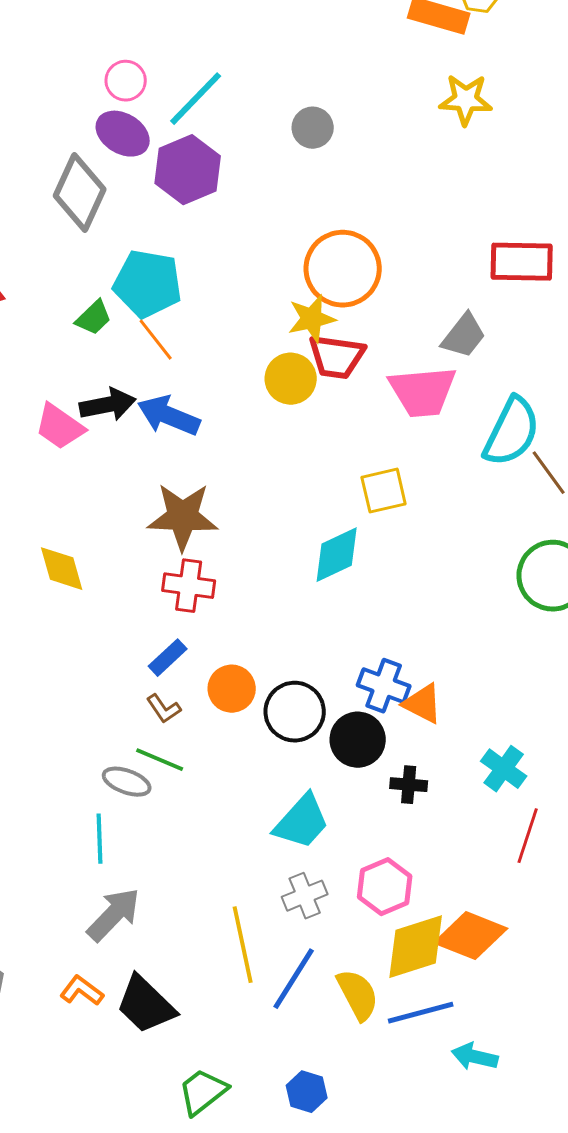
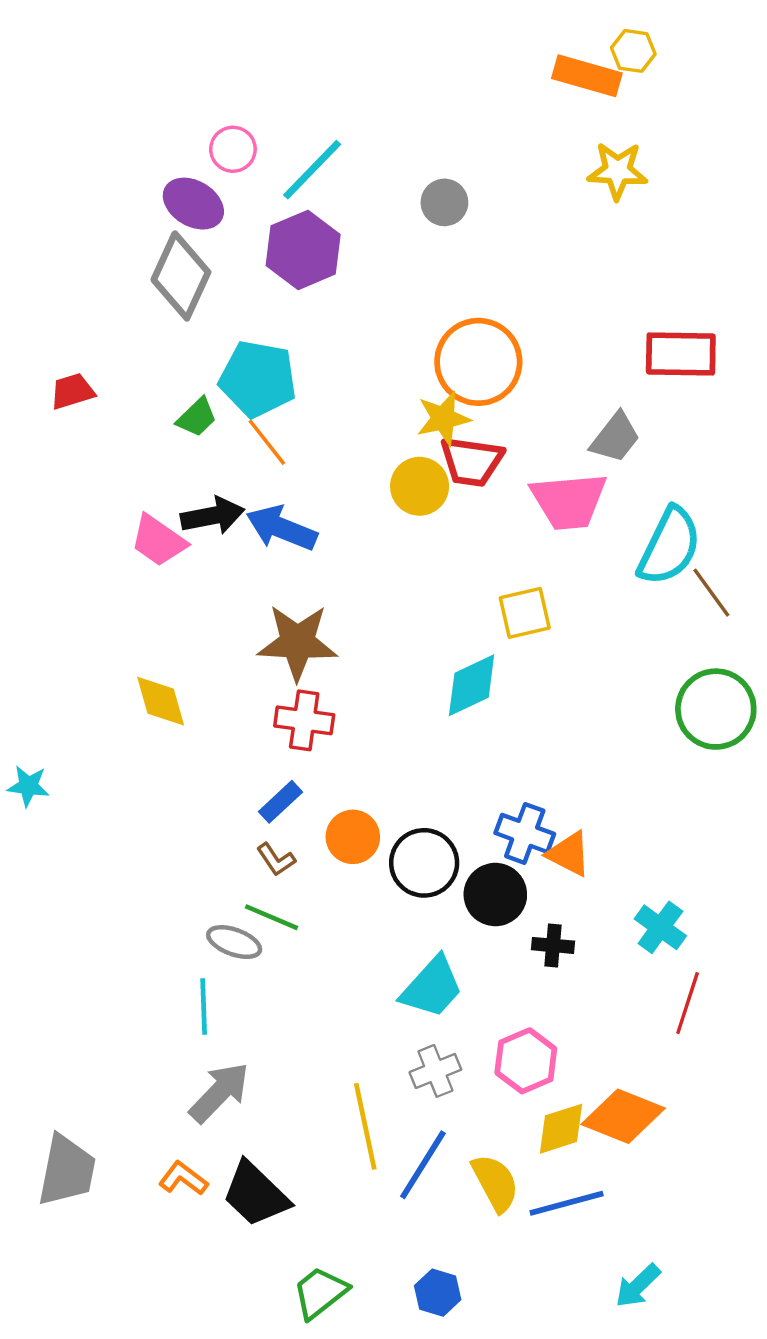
purple ellipse: (123, 134) -> (193, 204), moved
yellow diamond: (416, 947) -> (561, 1129), size x0.7
cyan arrow: (475, 1057) -> (638, 1286), moved, turned -57

